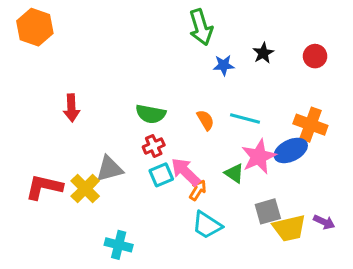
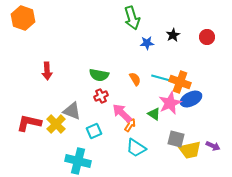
orange cross: (310, 125) -> (180, 82), moved
gray triangle: (110, 169) -> (72, 111), turned 36
cyan square: (161, 175) -> (94, 131), moved
gray square: (268, 211) -> (176, 139), turned 30
cyan cross: (119, 245) -> (78, 161), size x1.4

